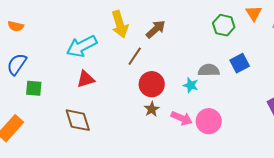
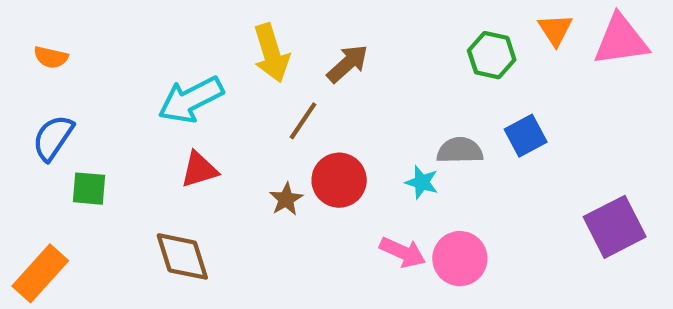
brown star: (152, 109) -> (286, 199), moved

